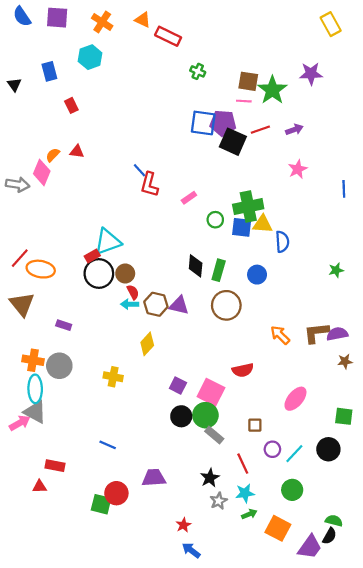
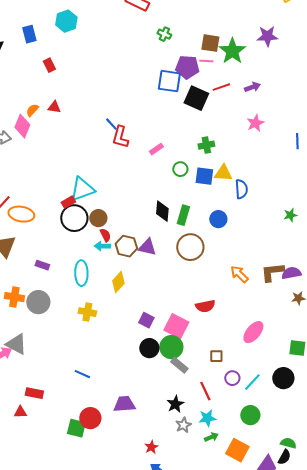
purple pentagon: (223, 123) -> (187, 67), moved
green cross: (248, 206) -> (206, 145), moved, size x0.6
cyan ellipse: (35, 389) -> (81, 273), moved

